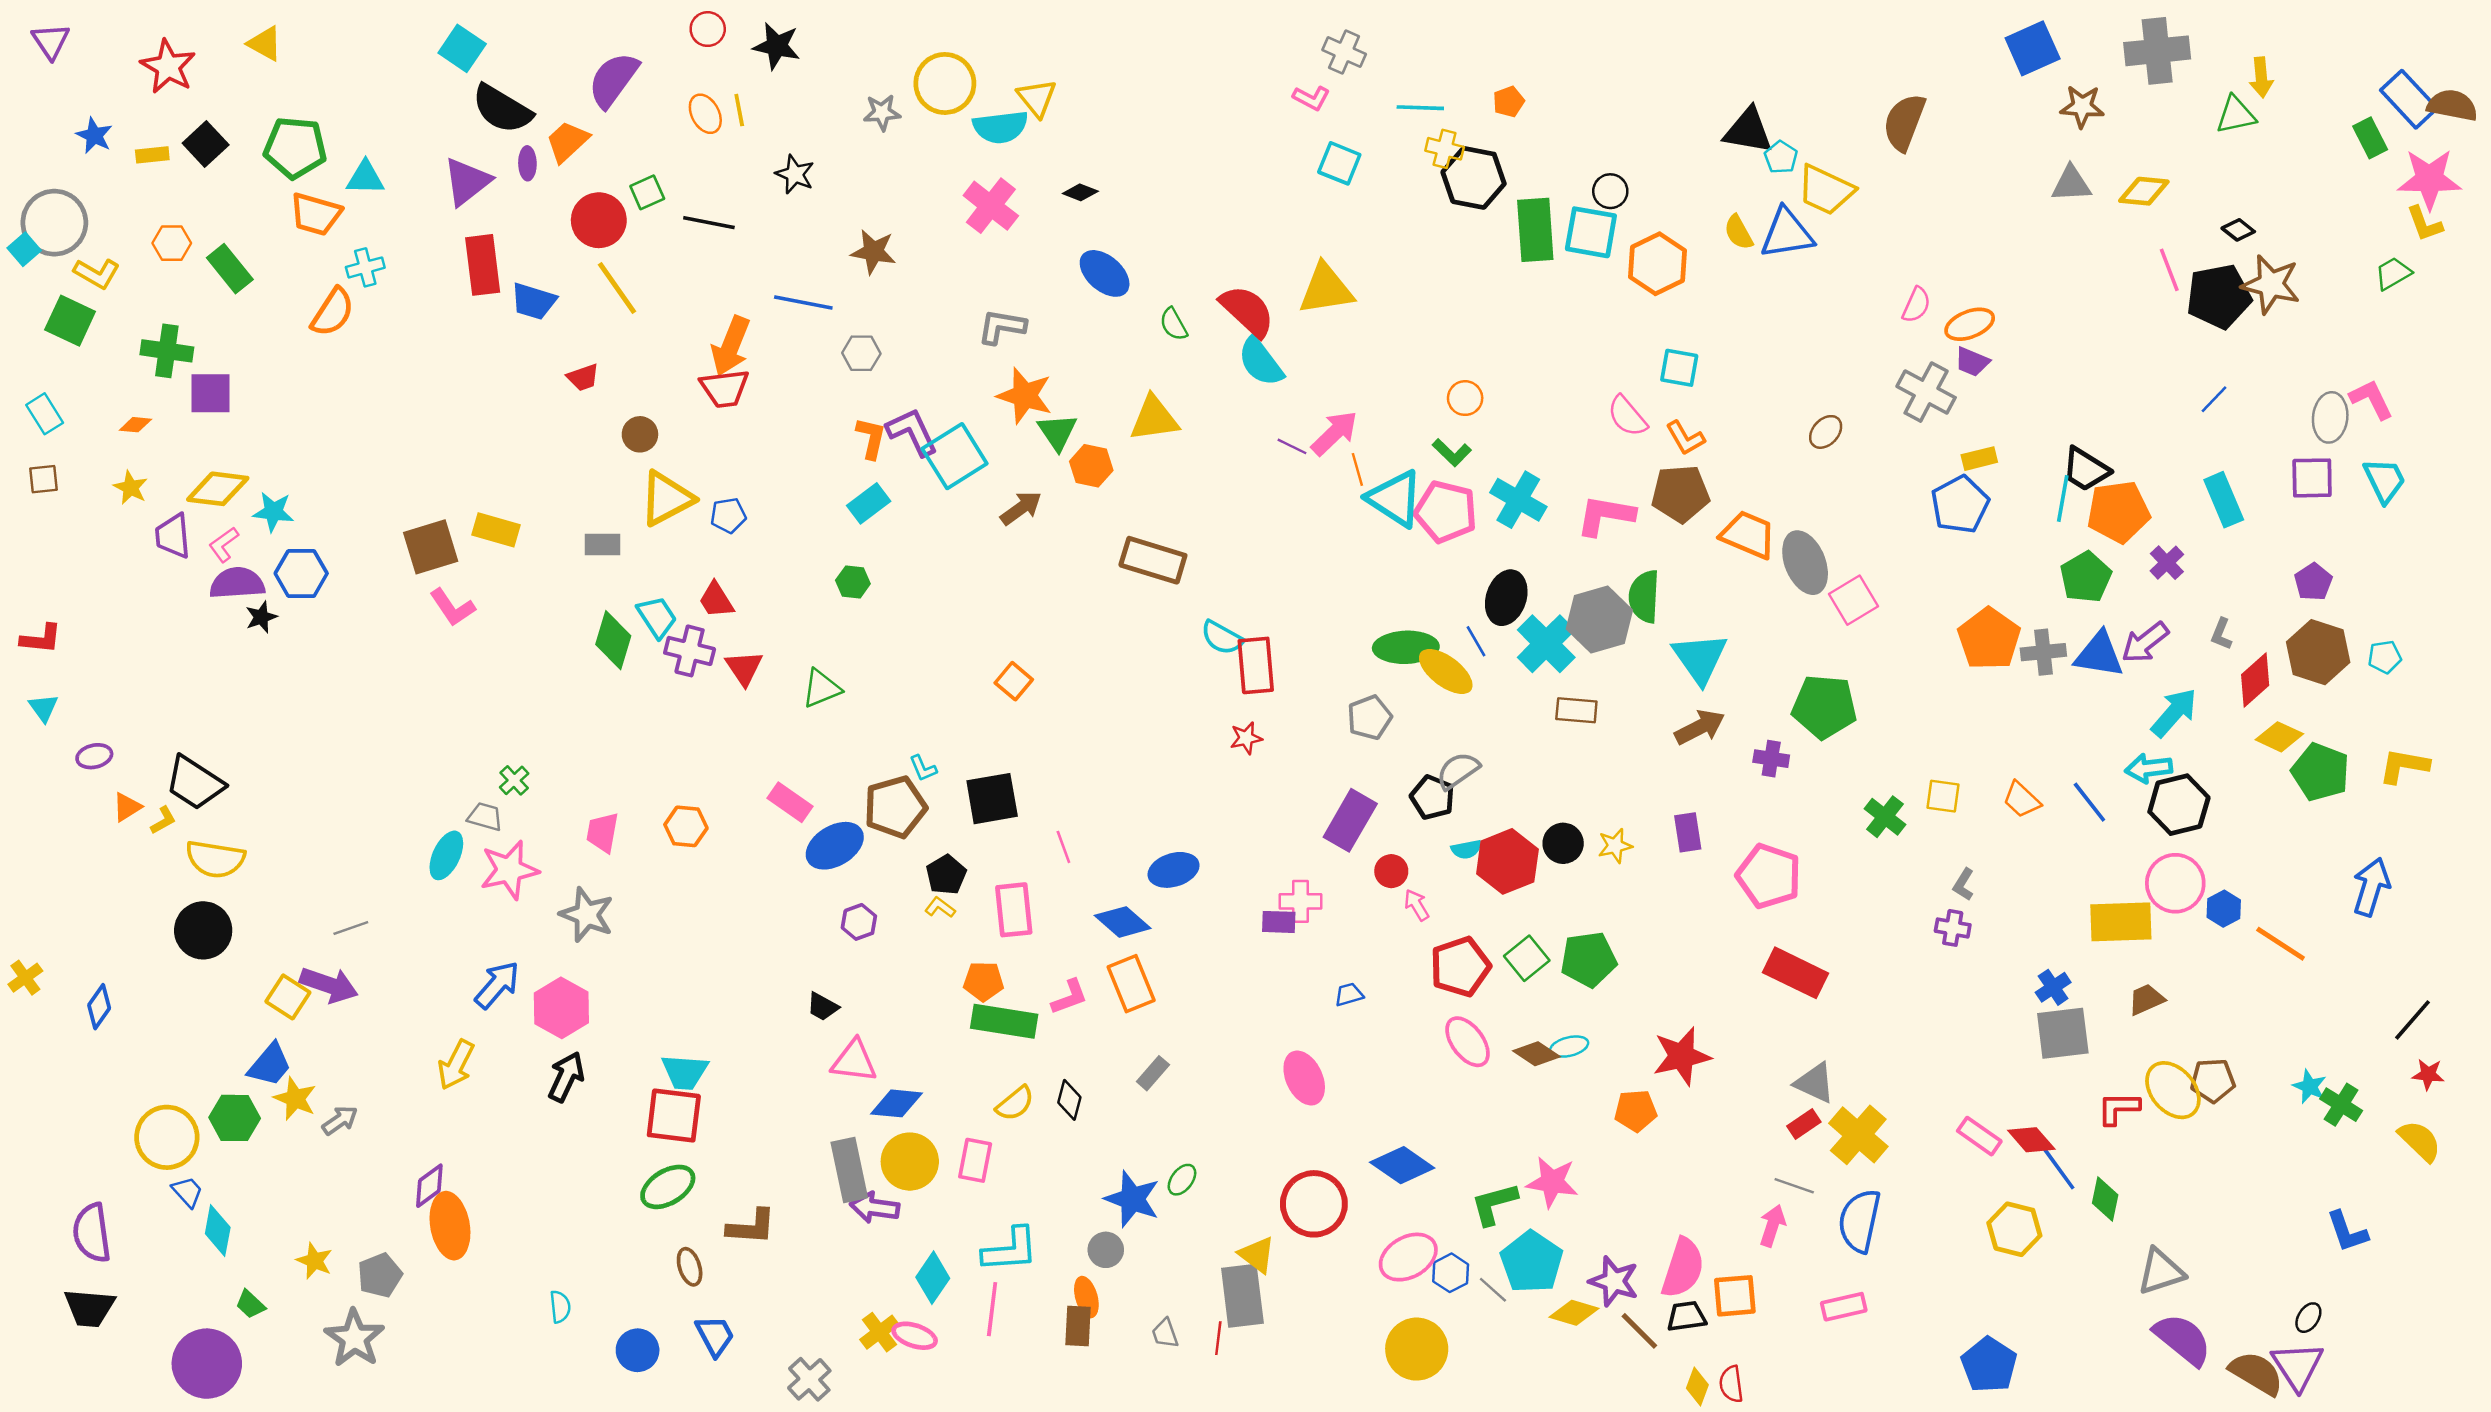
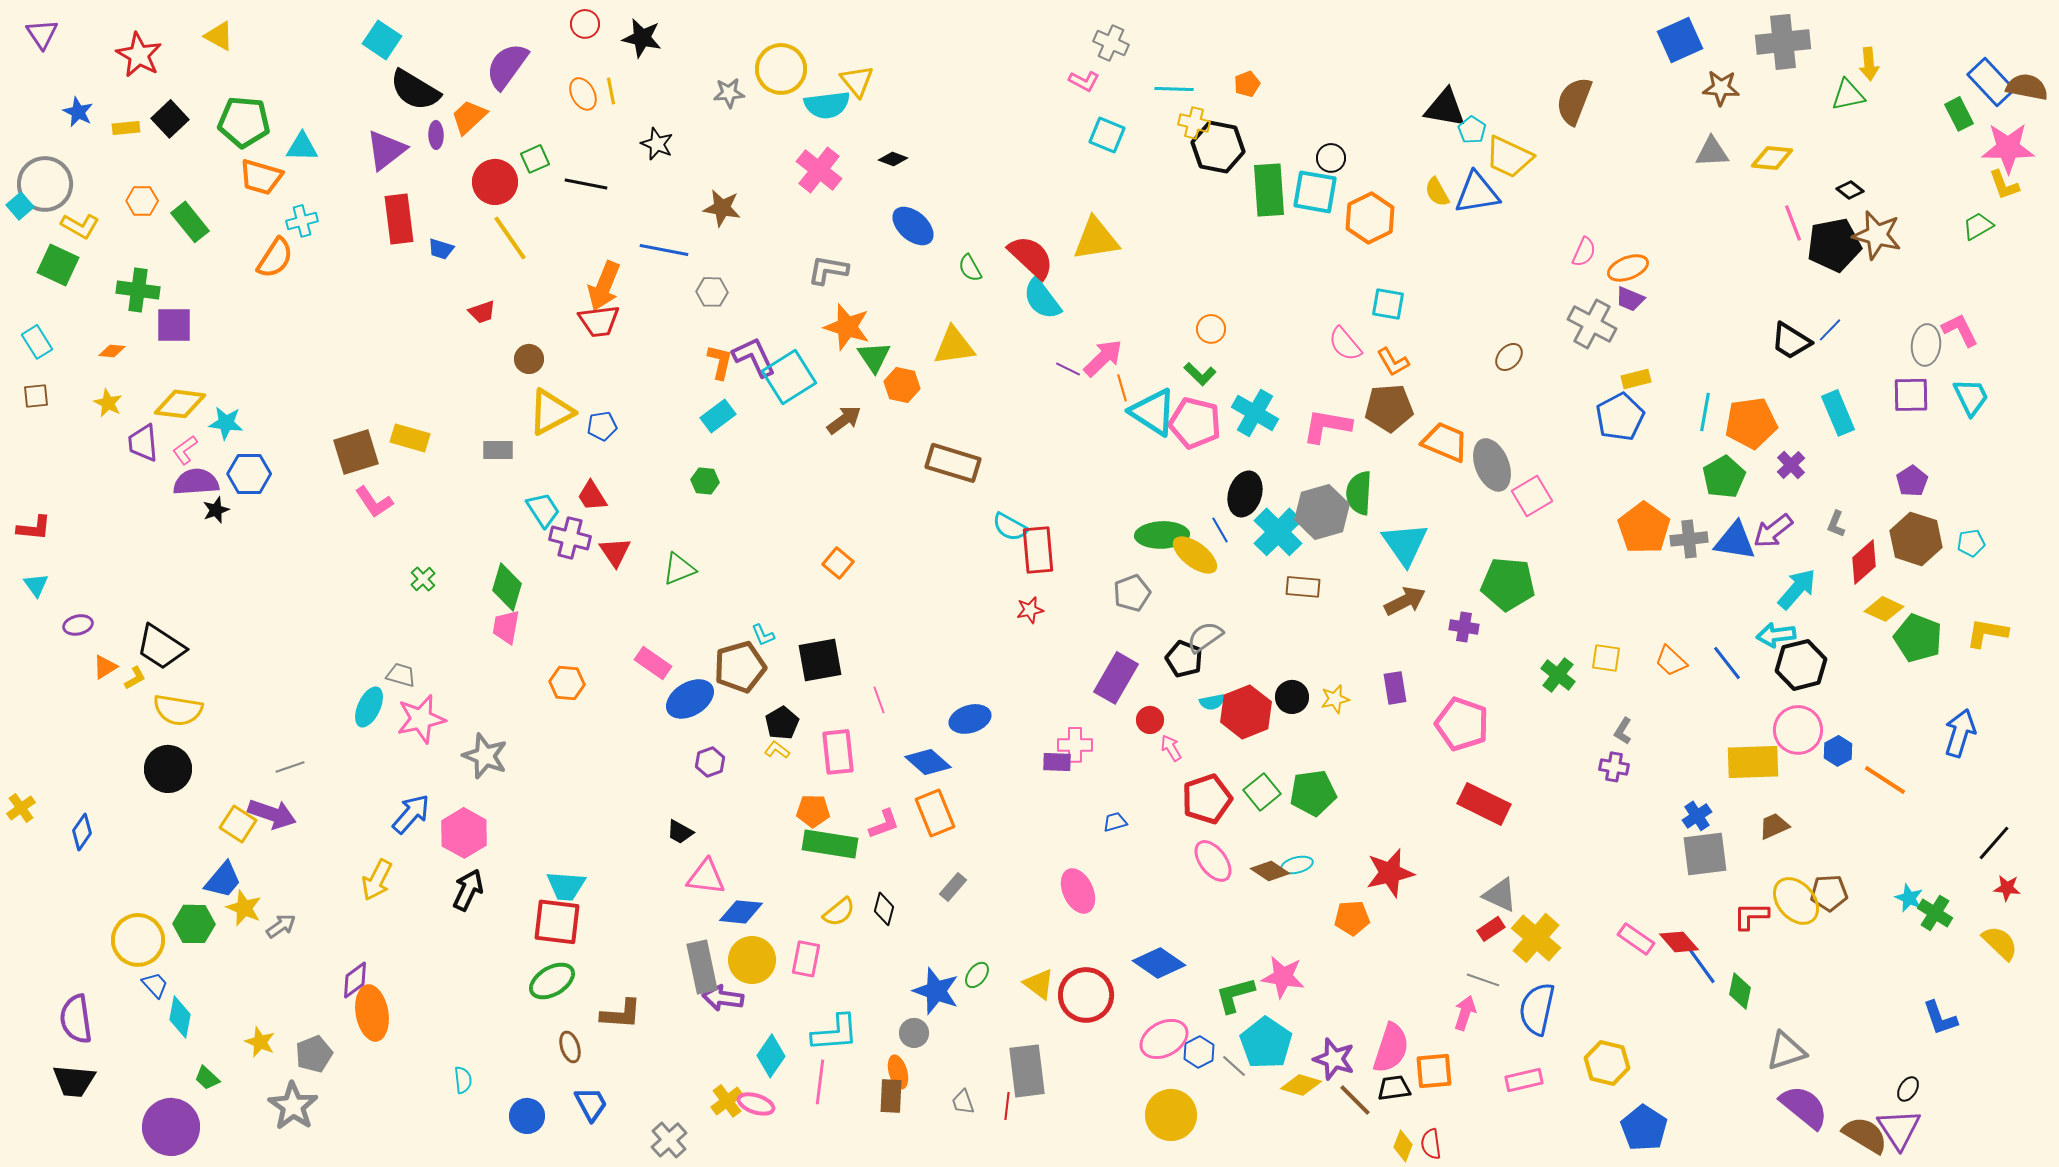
blue trapezoid: (533, 301) -> (441, 249), size x0.7
black trapezoid: (2086, 469) -> (1791, 341), moved
green diamond: (613, 640) -> (507, 587), moved
green cross: (514, 780) -> (423, 579), moved
pink trapezoid: (602, 832) -> (506, 627), moved
yellow hexagon: (2014, 1229) -> (1607, 1063), moved
yellow triangle: (1257, 1255) -> (1039, 984), moved

